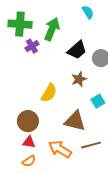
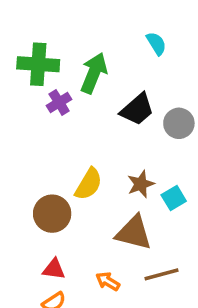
brown star: (79, 79) -> (141, 184), moved
brown circle: (28, 121) -> (52, 214), moved
orange arrow: (60, 149) -> (108, 281), size x0.6

